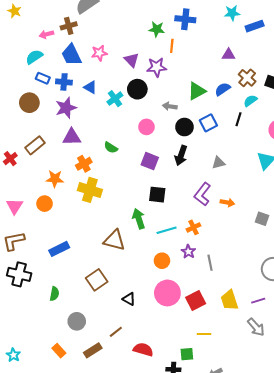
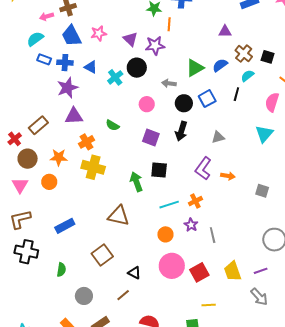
brown circle: (29, 103) -> (28, 159), moved
green arrow: (139, 219) -> (136, 182), moved
brown line: (116, 332) -> (123, 295), moved

